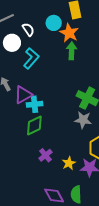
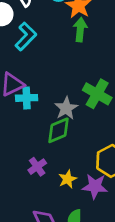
gray star: (83, 120) -> (66, 108), moved, turned 30
green diamond: (34, 125) -> (58, 130), moved

